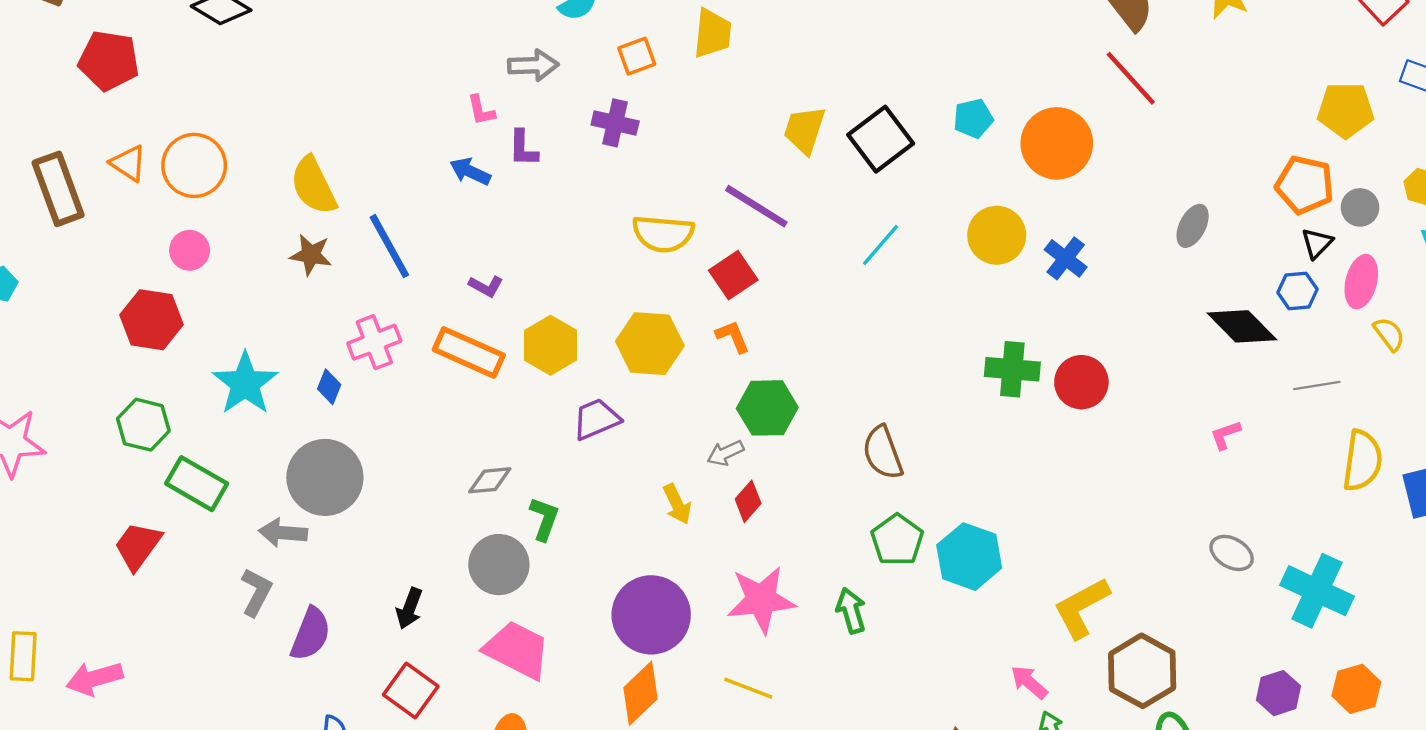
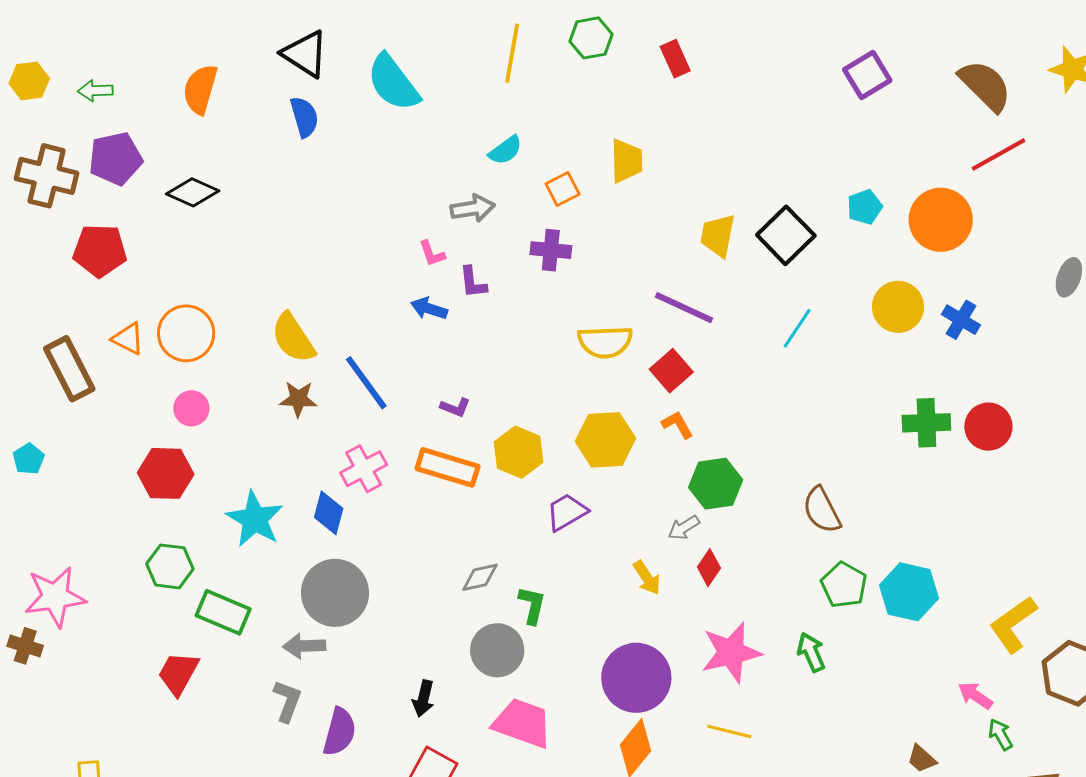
red line: (1131, 78) -> (998, 155), turned -70
blue diamond: (329, 387) -> (329, 513), size x1.4

